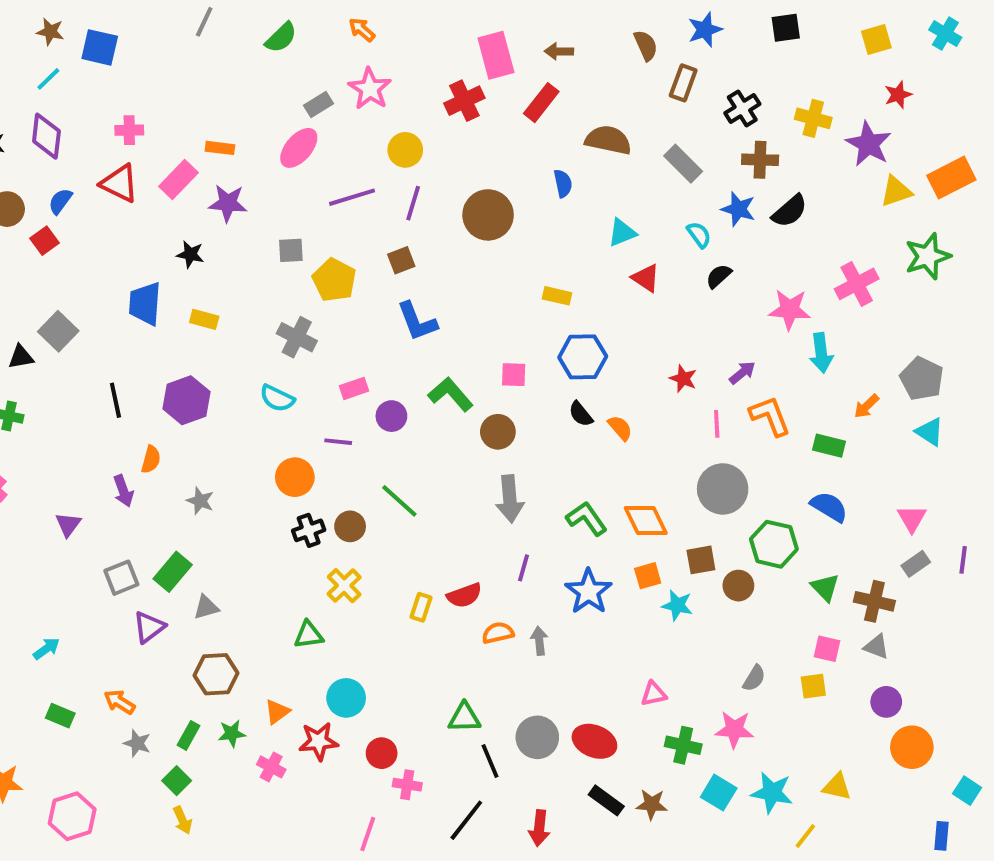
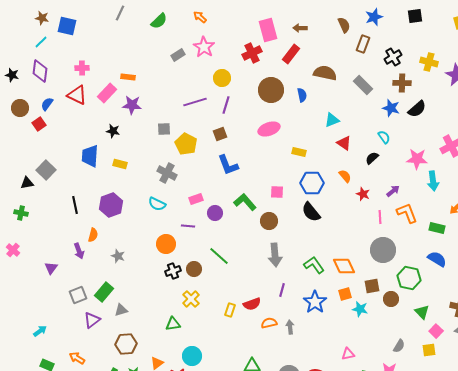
pink ellipse: (299, 148) -> (269, 129), moved, turned 30
brown circle: (488, 215) -> (271, 90), moved
cyan semicircle: (699, 235) -> (384, 137), moved
black semicircle: (719, 276) -> (372, 158), moved
black semicircle: (581, 414) -> (311, 212), size x1.5
orange semicircle: (620, 428) -> (345, 176), moved
green triangle: (825, 588) -> (422, 312), moved
pink square: (827, 649) -> (436, 331), turned 32

